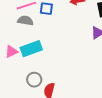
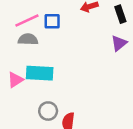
cyan rectangle: (31, 49) -> (40, 73), turned 30

